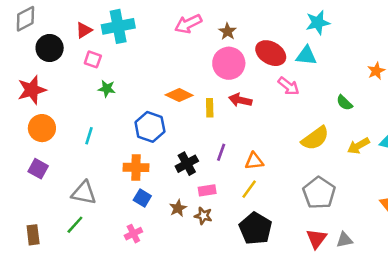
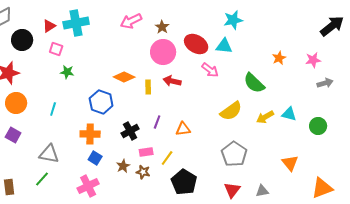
green semicircle: (344, 103) -> (254, 83), size x1.6
yellow line: (249, 189) -> (167, 158), moved
pink cross: (133, 234) -> (88, 186), size x1.5
gray triangle: (344, 240) -> (262, 191), moved

